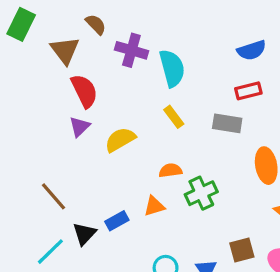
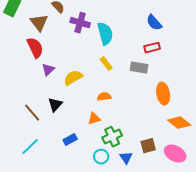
blue semicircle: (252, 50) -> (154, 23), turned 66
red semicircle: (84, 91) -> (35, 48), moved
green cross: (201, 193) -> (112, 137), moved
blue rectangle: (117, 221) -> (70, 140), moved
black triangle: (84, 234) -> (55, 105), moved

